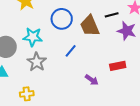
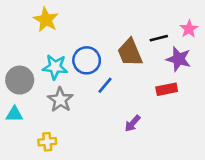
blue circle: (62, 19) -> (87, 60), moved
red rectangle: (118, 66) -> (167, 89), moved
purple arrow: (92, 80) -> (133, 123), turned 96

